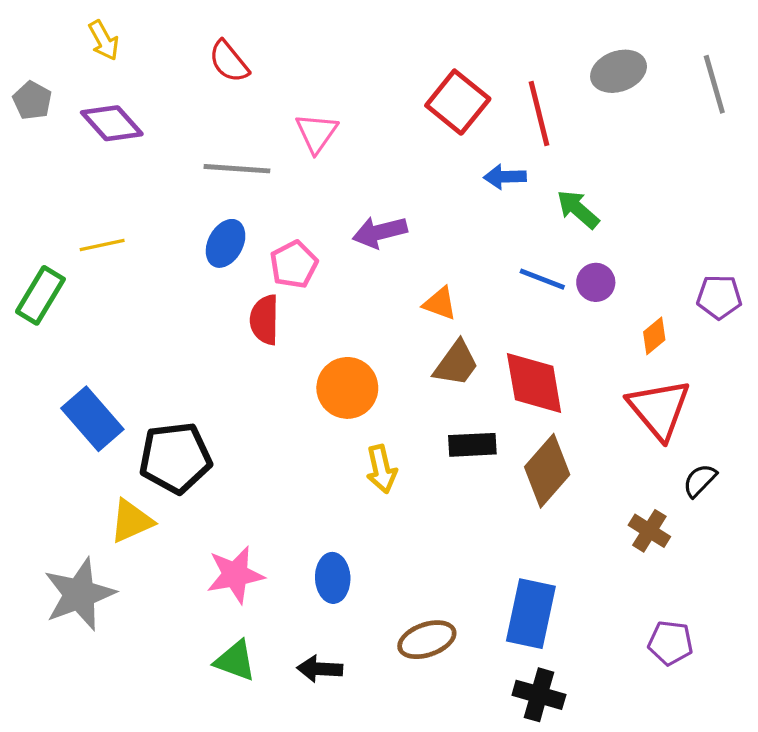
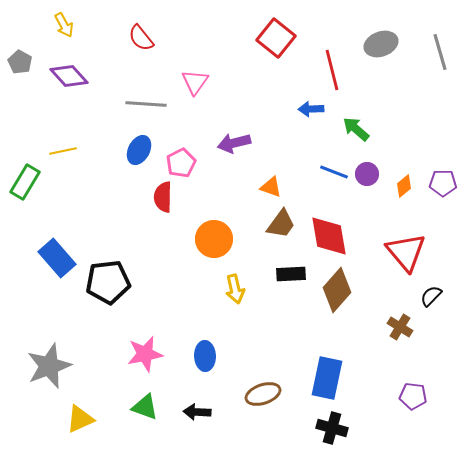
red square: (458, 102) -> (276, 38), moved
orange diamond: (654, 336) -> (404, 186), moved
yellow triangle: (131, 521) -> (80, 419), moved

